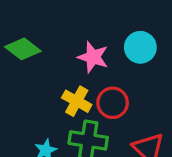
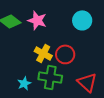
pink star: (93, 57) -> (37, 20), moved

